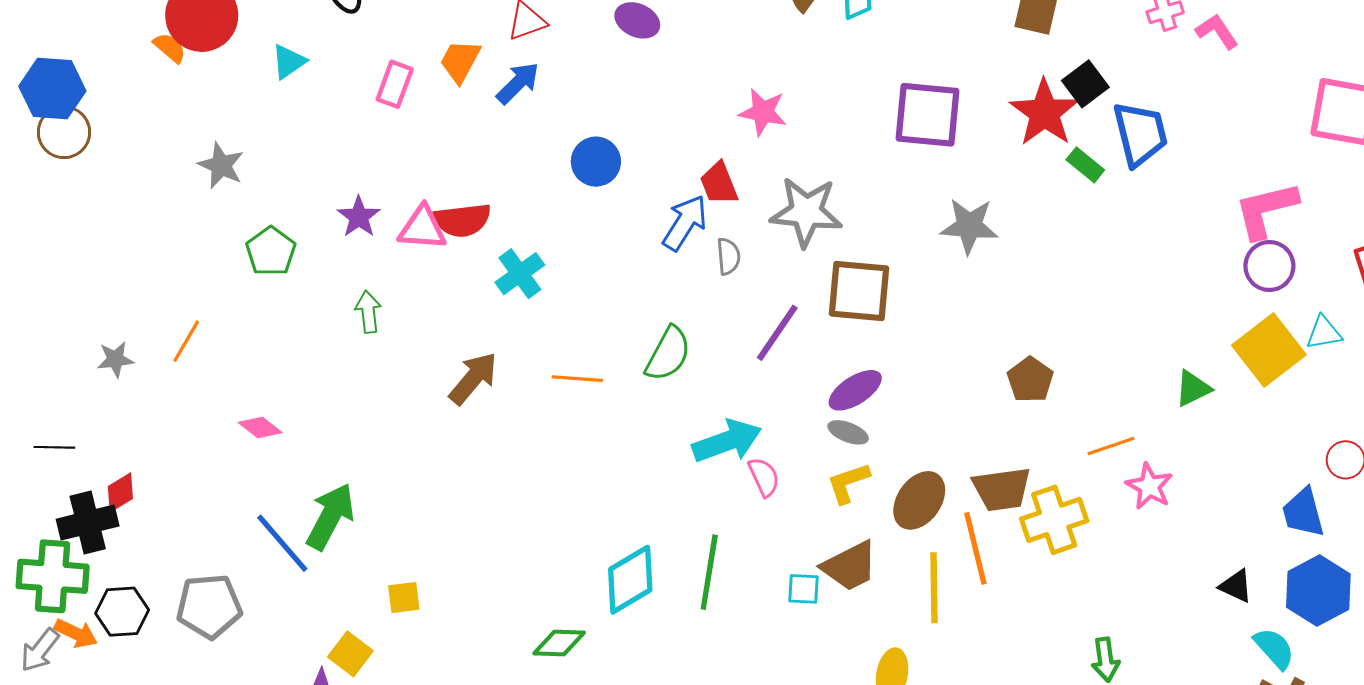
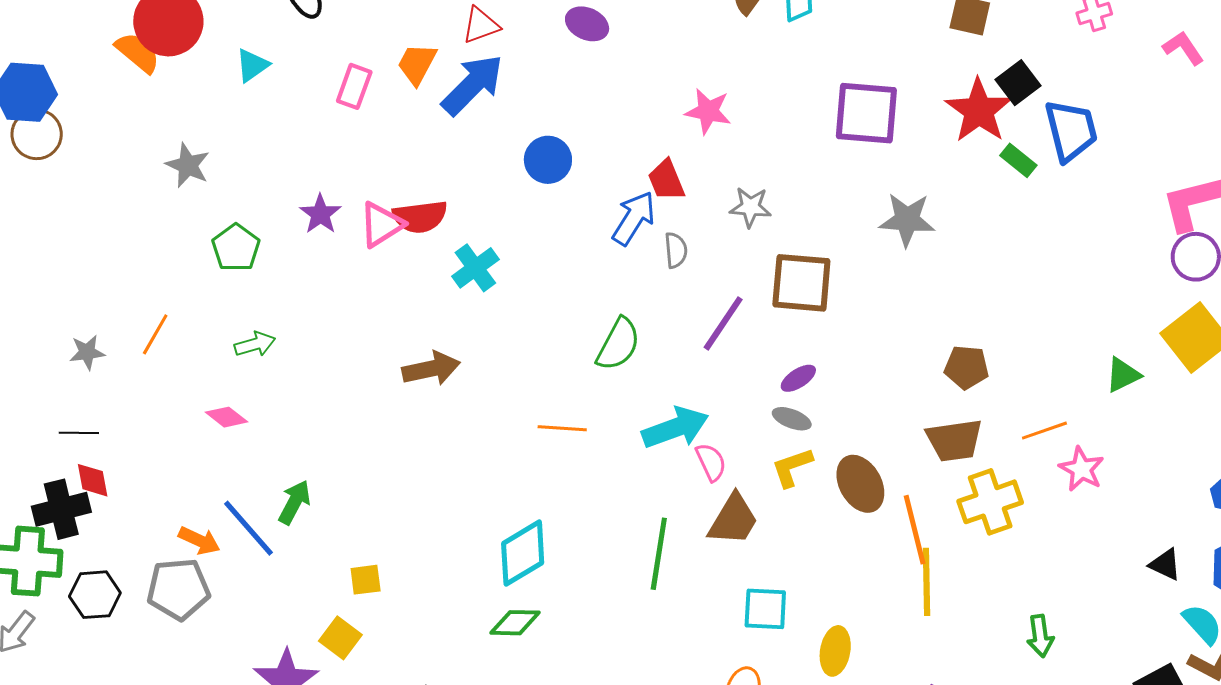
pink L-shape: (1217, 31) -> (1183, 48), moved
orange semicircle: (170, 48) -> (138, 52), size x1.4
blue arrow: (518, 83) -> (473, 85), size x1.5
gray star: (806, 212) -> (750, 207), size x0.6
pink triangle: (422, 228) -> (381, 225), turned -36
green arrow: (368, 312) -> (255, 344), moved, turned 81
brown arrow: (473, 378) -> (431, 369), turned 38
orange line: (577, 379) -> (562, 428), moved
brown pentagon: (1030, 380) -> (966, 367), turned -30
purple ellipse: (855, 390) -> (798, 378), size x0.7
black line: (54, 447) -> (79, 433), moved
brown trapezoid: (1002, 489) -> (954, 440), moved
red diamond: (120, 493) -> (93, 480), turned -69
brown ellipse: (919, 500) -> (860, 484), turned -64
green arrow: (330, 516) -> (294, 502), size x0.7
brown trapezoid: (850, 566) -> (733, 520), moved, turned -32
cyan diamond: (630, 580) -> (523, 553), moved
yellow line: (934, 588) -> (927, 582), moved
cyan square: (803, 589) -> (765, 609), moved, size x1.4
orange arrow: (76, 633) -> (199, 540), moved
yellow square: (350, 654) -> (340, 638), moved

